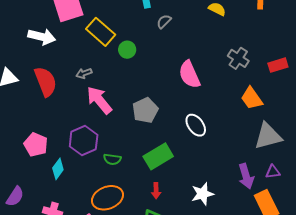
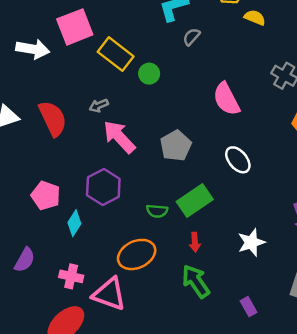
white arrow: (42, 37) -> (33, 49), moved
green semicircle: (112, 159) -> (157, 211), moved

